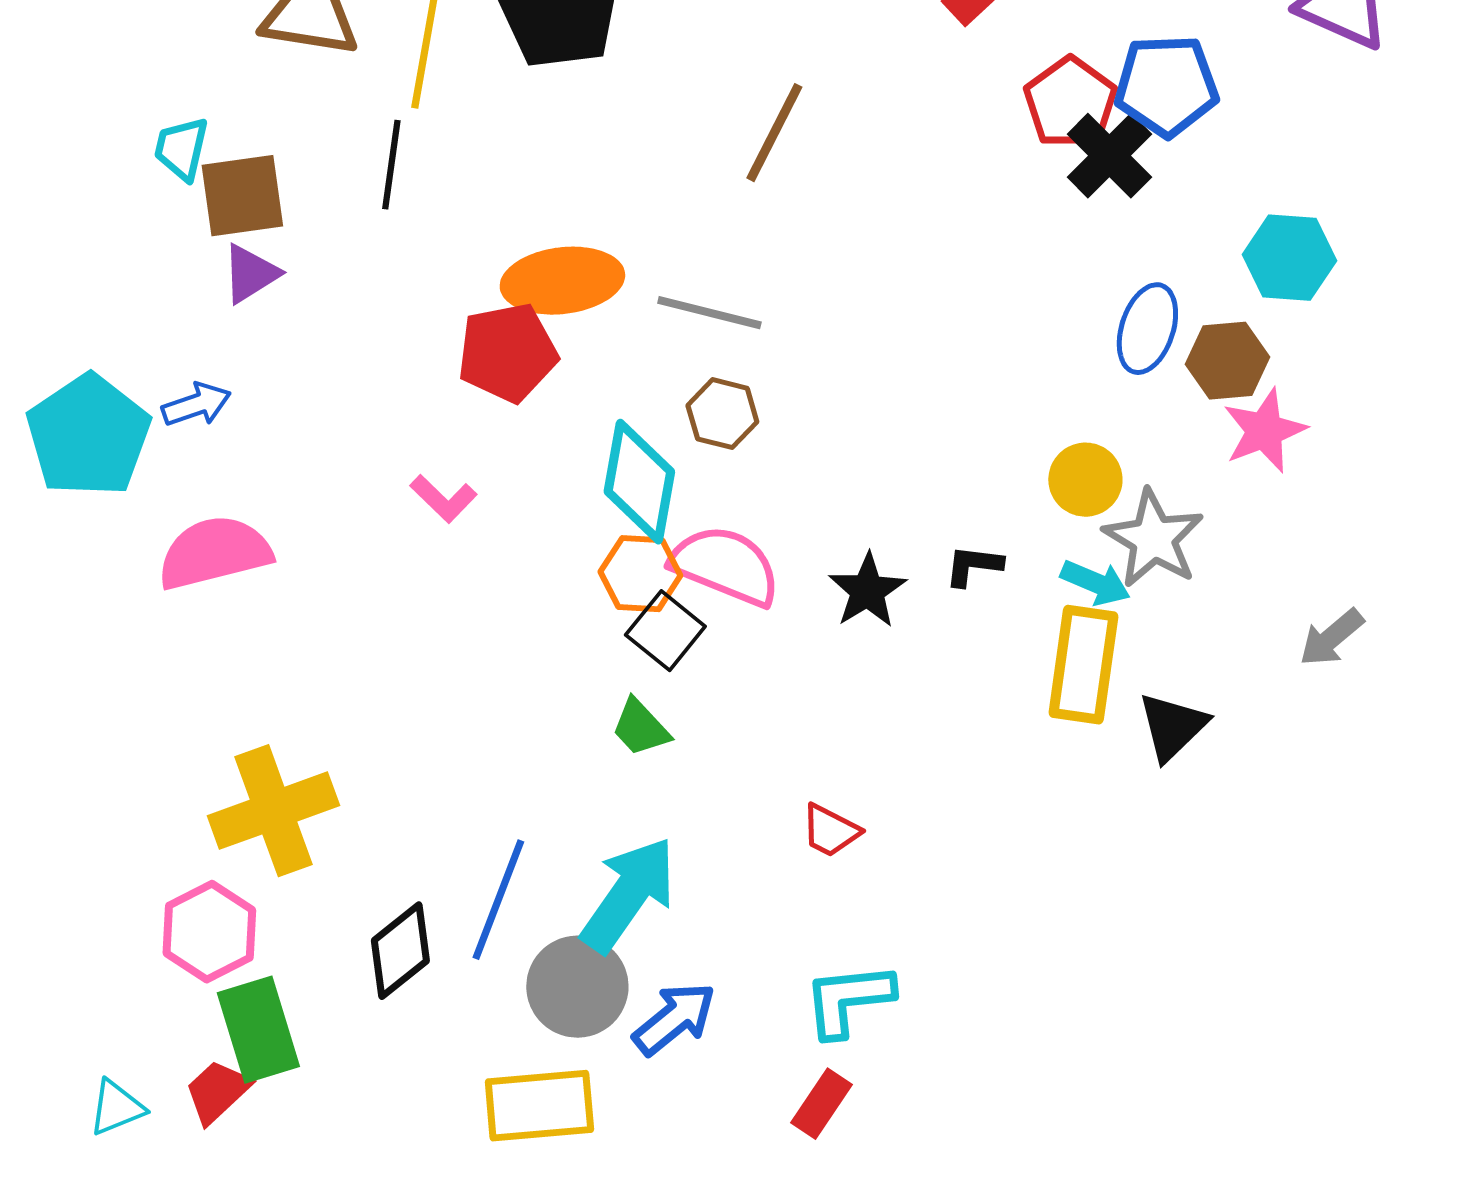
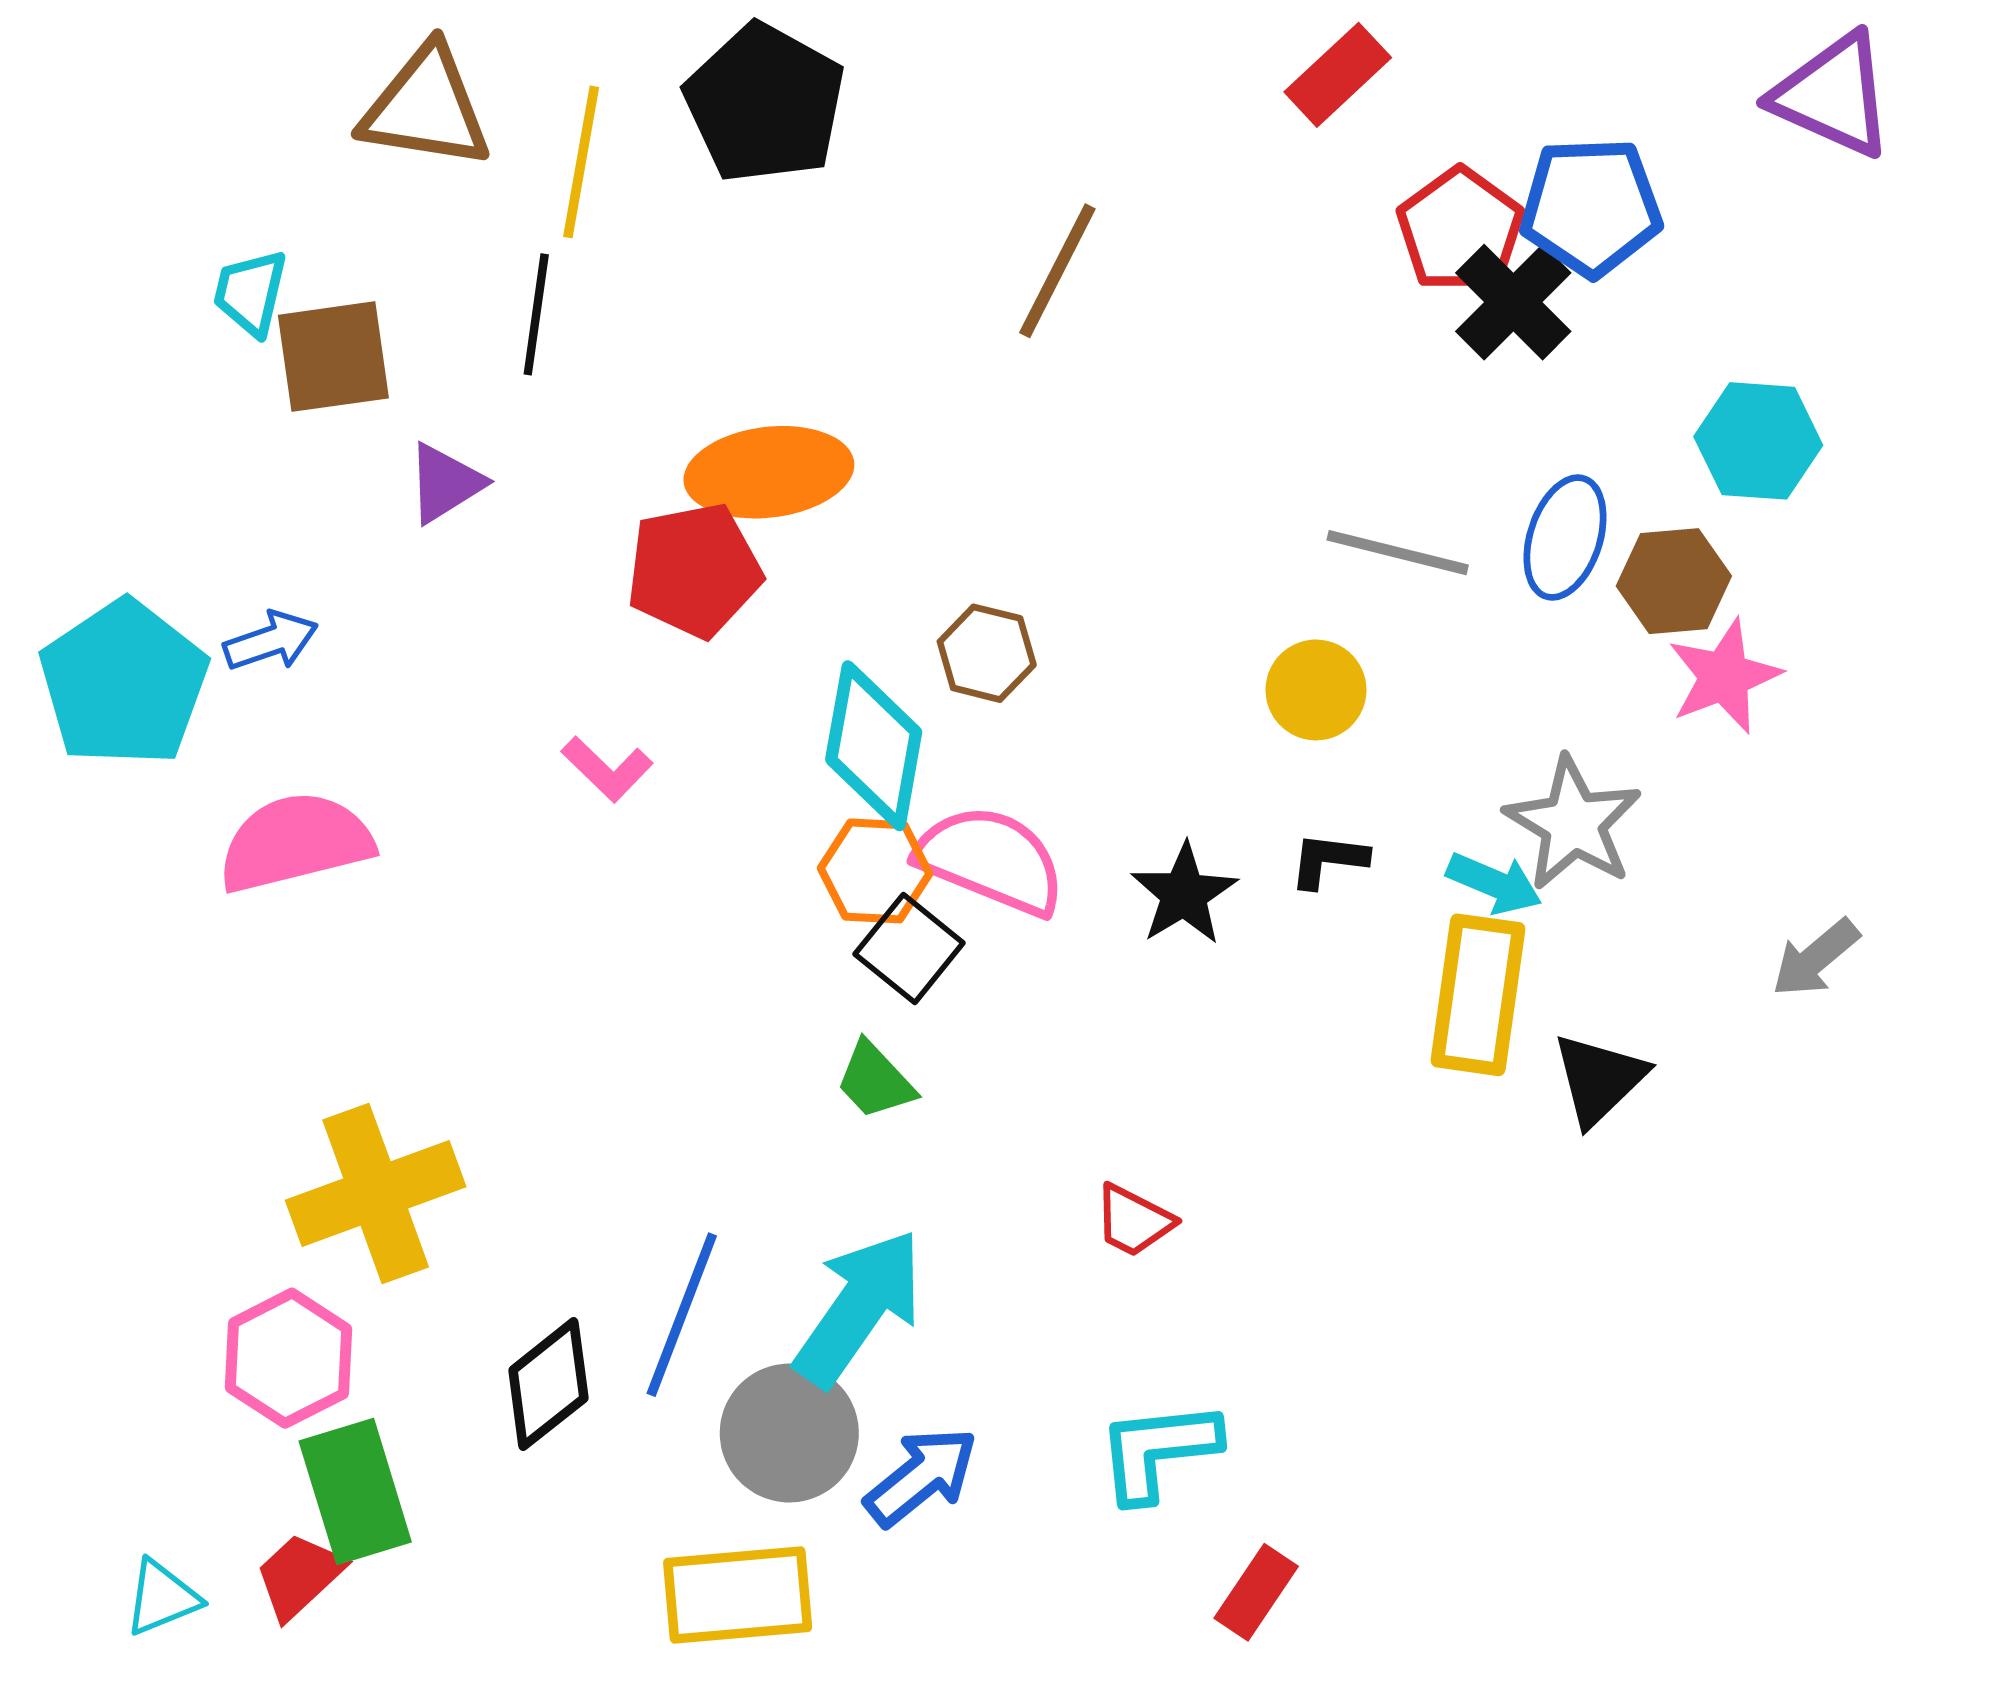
purple triangle: (250, 274) -> (445, 483), moved
gray line: (709, 313) -> (1398, 553), moved
yellow circle: (1085, 480) -> (1316, 690), moved
red rectangle: (821, 1104) -> (1256, 1592), moved

